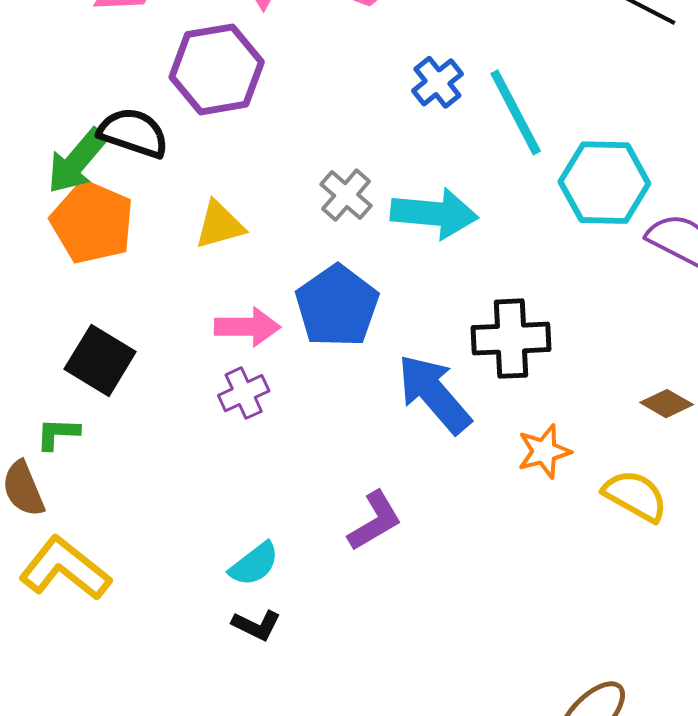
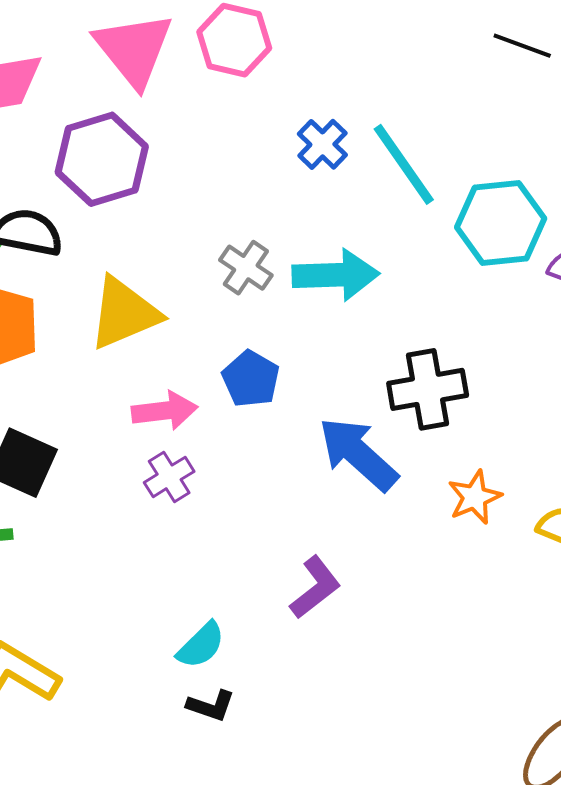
yellow triangle: (220, 225) -> (124, 313), size x1.5
blue pentagon: (337, 306) -> (251, 379), size x0.7

